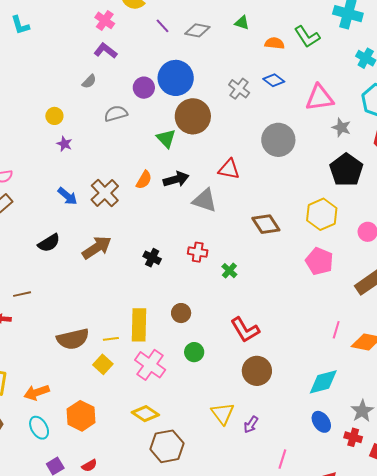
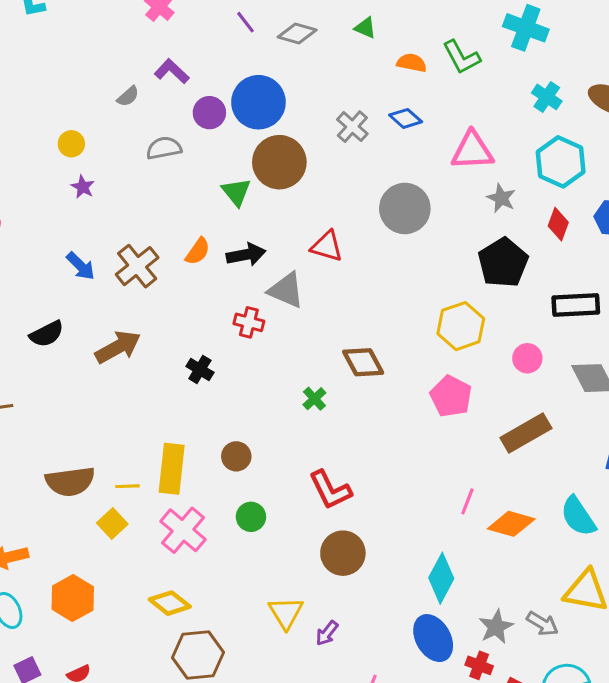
purple L-shape: (106, 51) -> (172, 71), moved
brown diamond: (266, 224) -> (363, 362), moved
red cross: (198, 252) -> (249, 322), moved
cyan diamond: (323, 382) -> (441, 578), turned -52
blue ellipse: (321, 422) -> (433, 638), size x1.4

